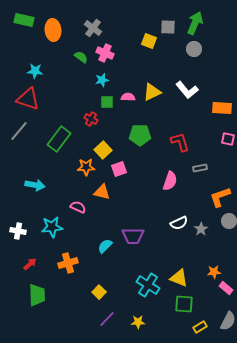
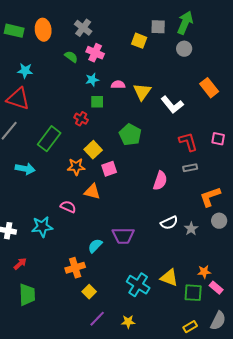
green rectangle: (24, 20) -> (14, 31), moved
white L-shape: (187, 90) -> (172, 105), moved
yellow triangle: (152, 92) -> (142, 92), turned -30
pink semicircle: (128, 97) -> (118, 85), moved
orange rectangle: (222, 108) -> (209, 88), moved, turned 48
green pentagon: (140, 135) -> (130, 135), turned 30
red L-shape: (180, 142) -> (188, 142), moved
cyan arrow: (35, 185) -> (25, 169), moved
orange cross: (68, 263) -> (75, 268), moved
green square: (184, 304) -> (193, 293), moved

